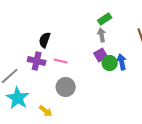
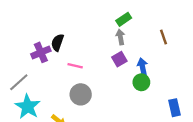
purple cross: (37, 61) -> (41, 52), moved, turned -36
green circle: (110, 63) -> (141, 82), moved

